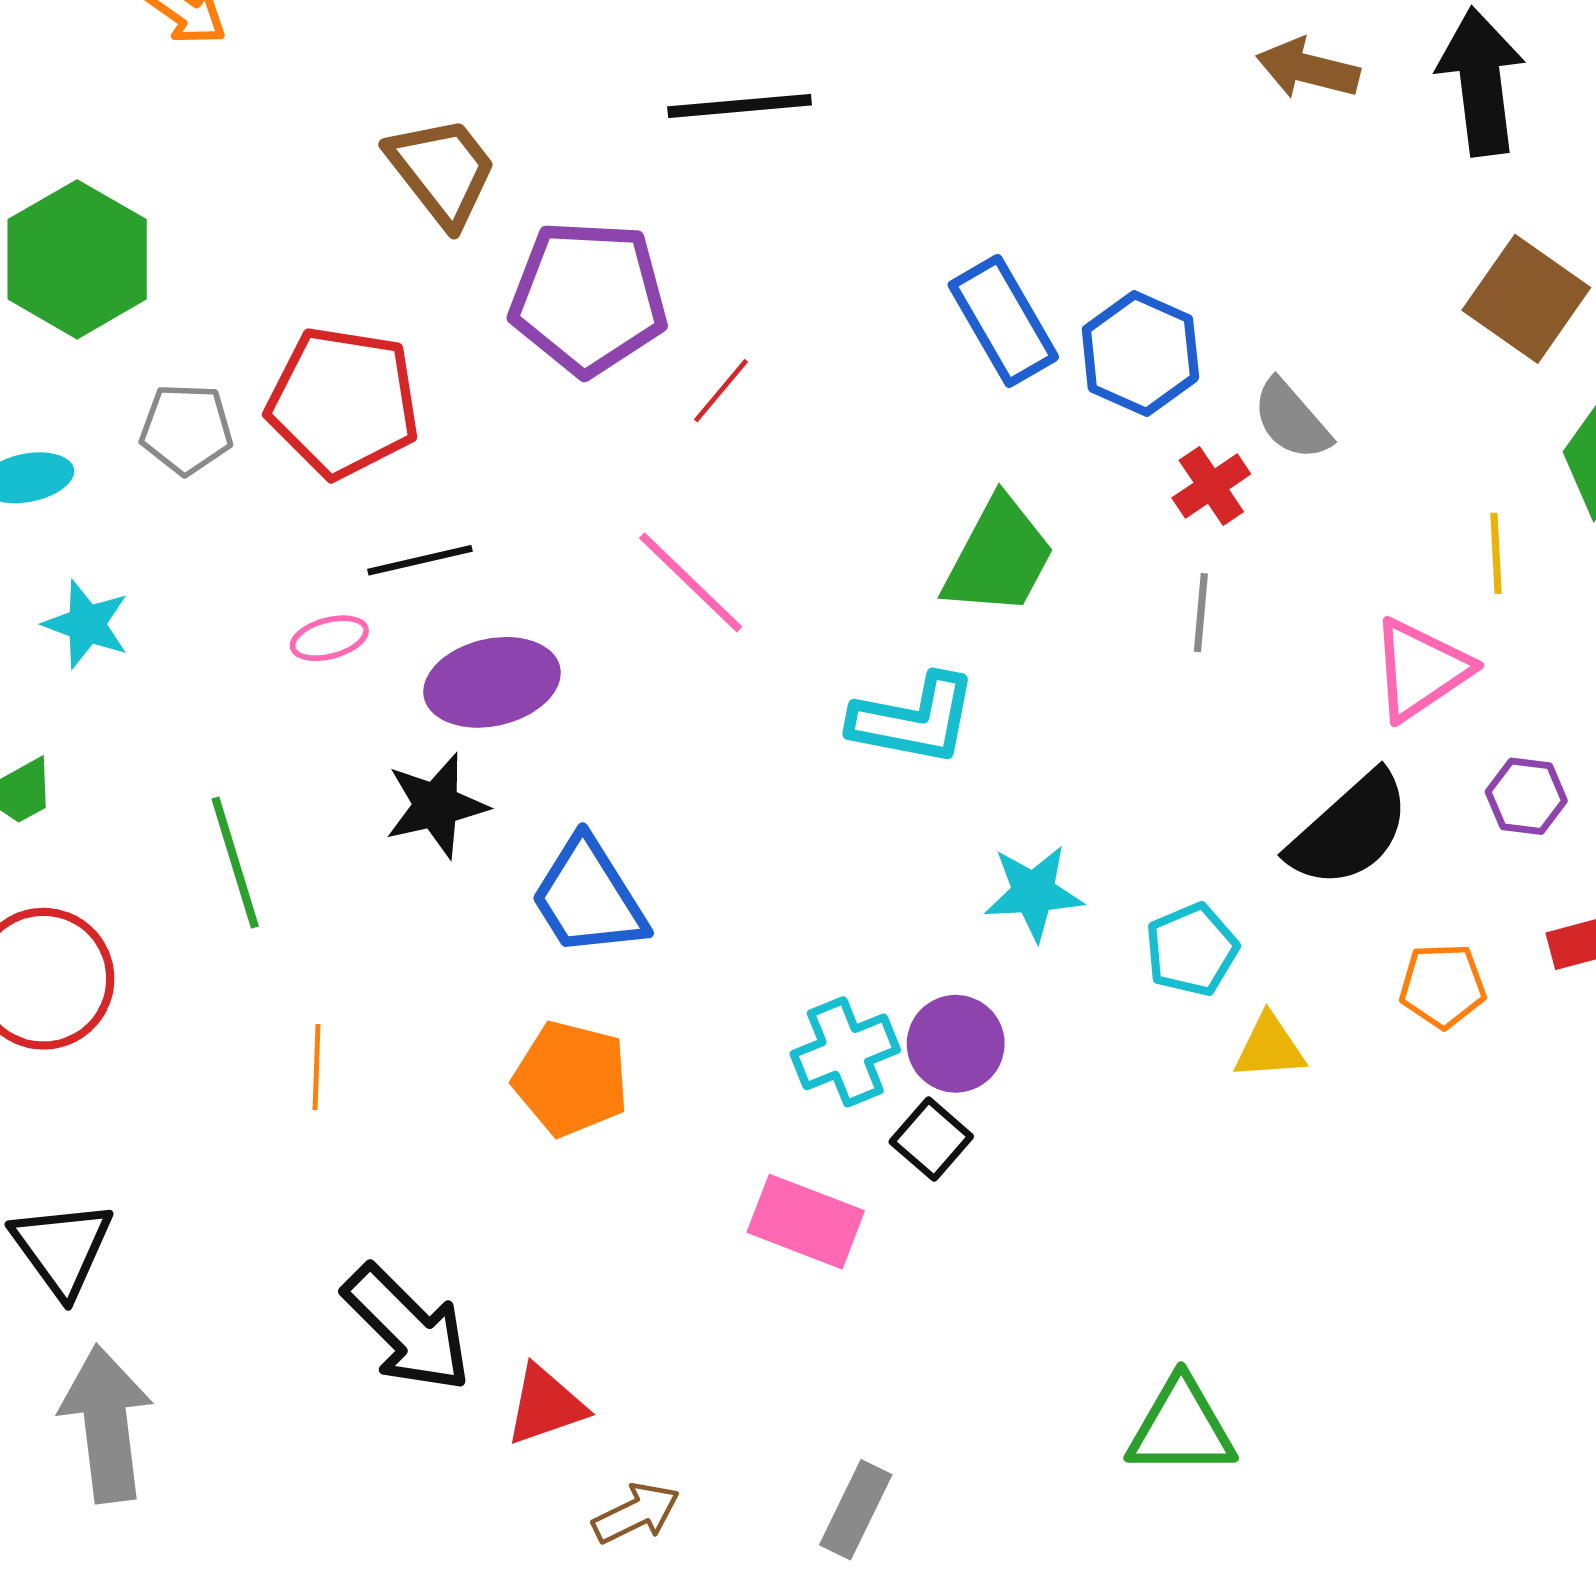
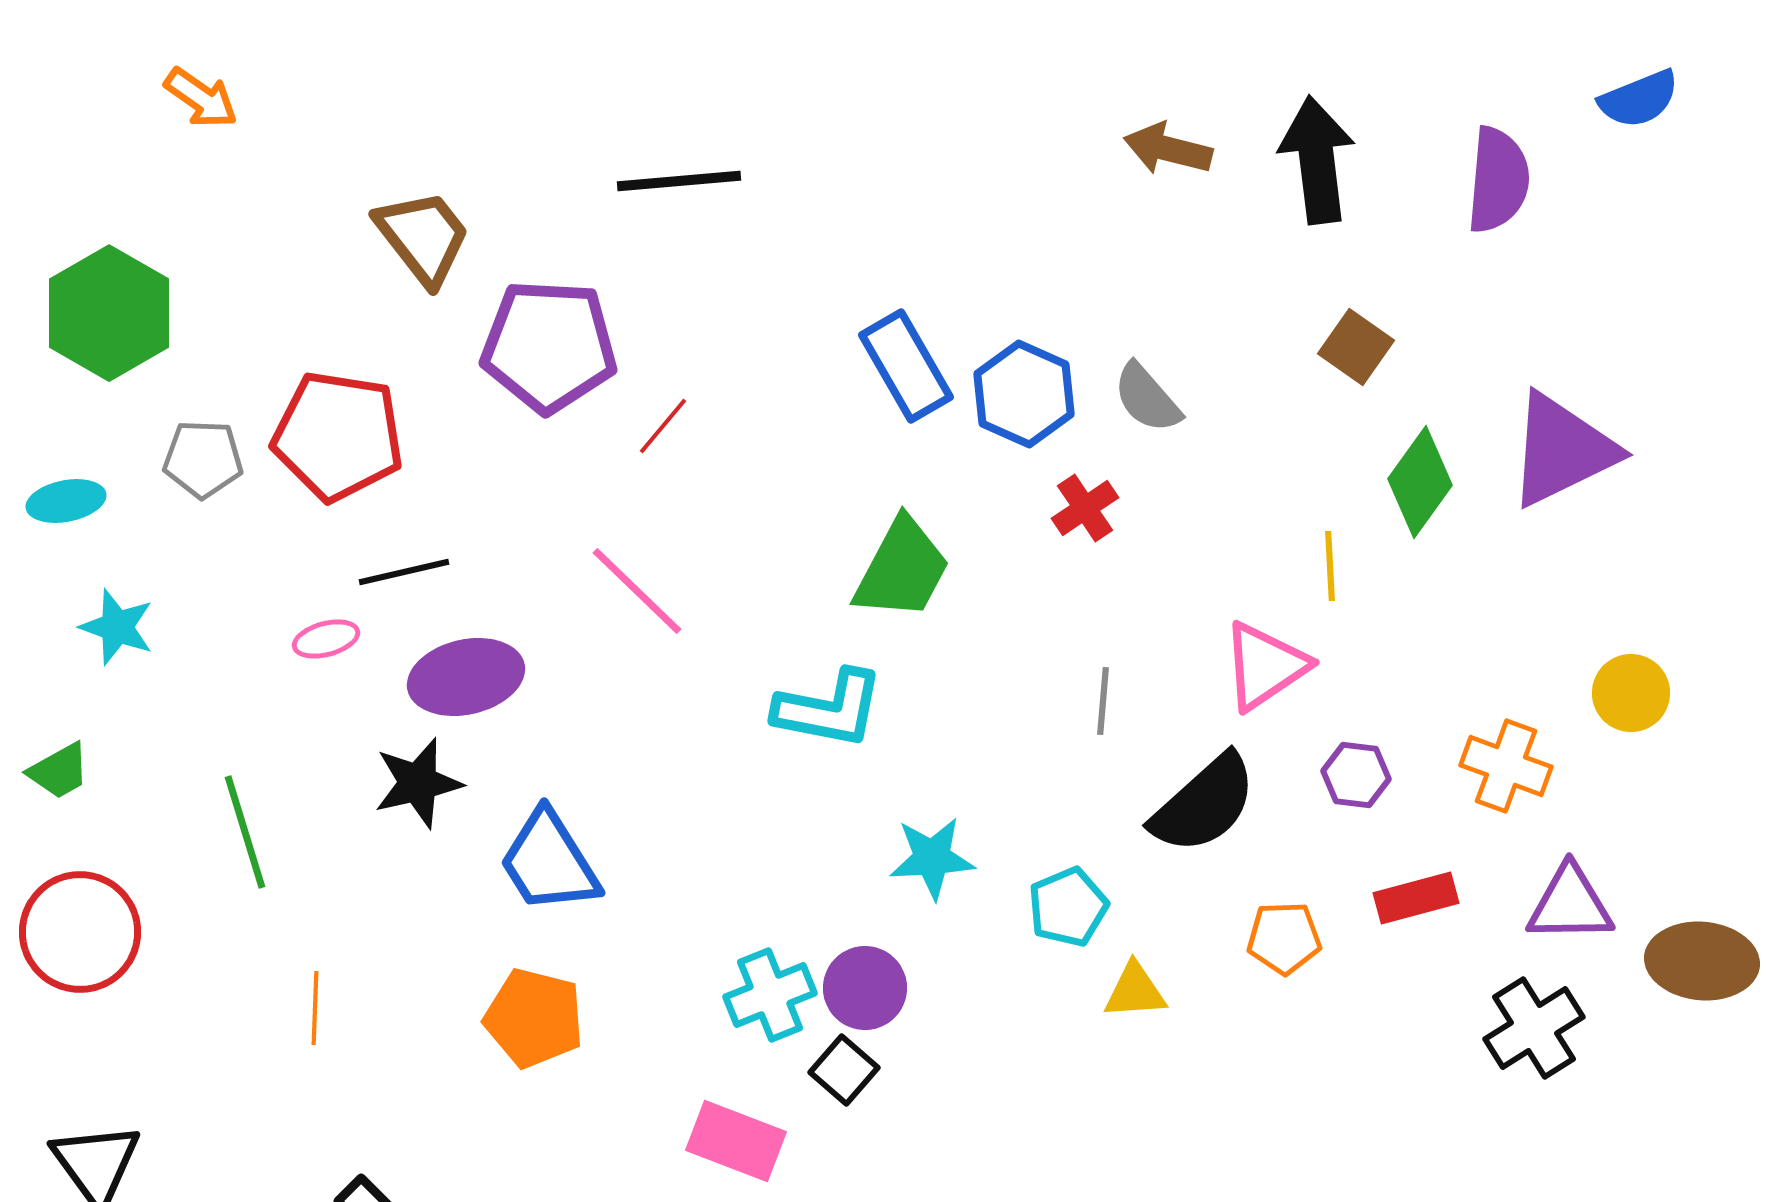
brown square: (1526, 299) -> (1356, 347), size x0.7
gray semicircle: (1292, 420) -> (1147, 398), moved
gray line: (1201, 613) -> (1103, 701), moved

